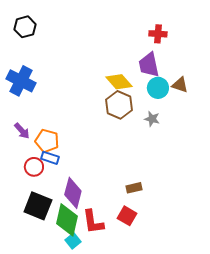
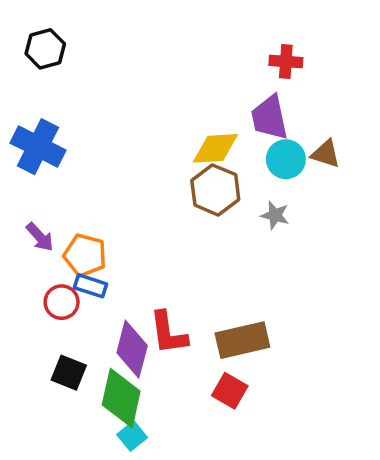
yellow diamond: (119, 82) -> (215, 148), turned -52
brown rectangle: (134, 188) -> (242, 340), size x1.8
black square: (38, 206) -> (69, 373), size x0.7
red L-shape: (93, 222) -> (168, 333), moved

